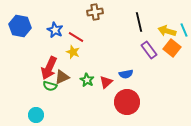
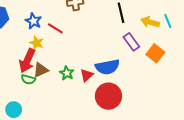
orange square: (172, 48) -> (155, 53), moved
yellow star: (73, 52) -> (37, 43), moved
blue semicircle: (126, 74) -> (107, 67), size x1.6

